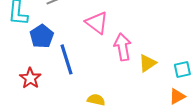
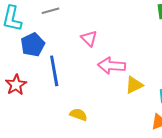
pink triangle: (97, 23) -> (89, 38), size x0.7
pink arrow: (123, 47) -> (111, 66), turned -84

